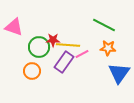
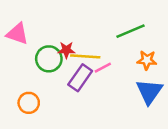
green line: (104, 25) -> (130, 31), turned -50
orange star: (108, 48) -> (147, 60), moved
orange circle: (32, 71) -> (29, 103), moved

